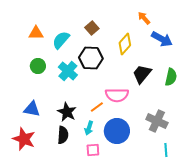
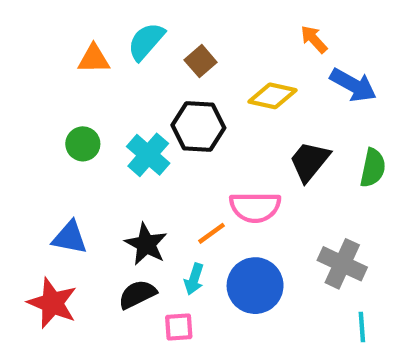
orange triangle: (36, 33) -> (94, 59), moved
cyan semicircle: (61, 40) -> (146, 41), moved
yellow diamond: (125, 44) -> (272, 96), turned 60
black semicircle: (63, 135) -> (137, 294), turned -120
pink square: (93, 150) -> (179, 327), moved

